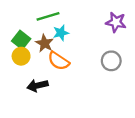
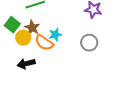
cyan star: (61, 33) -> (55, 35), moved
yellow circle: (21, 56) -> (23, 38), moved

